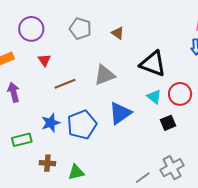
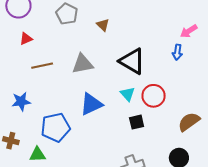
red triangle: (44, 60) -> (26, 39), turned 32
blue pentagon: (82, 125) -> (56, 127), moved

